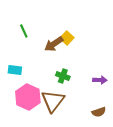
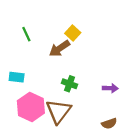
yellow square: (67, 38) -> (73, 33), moved

